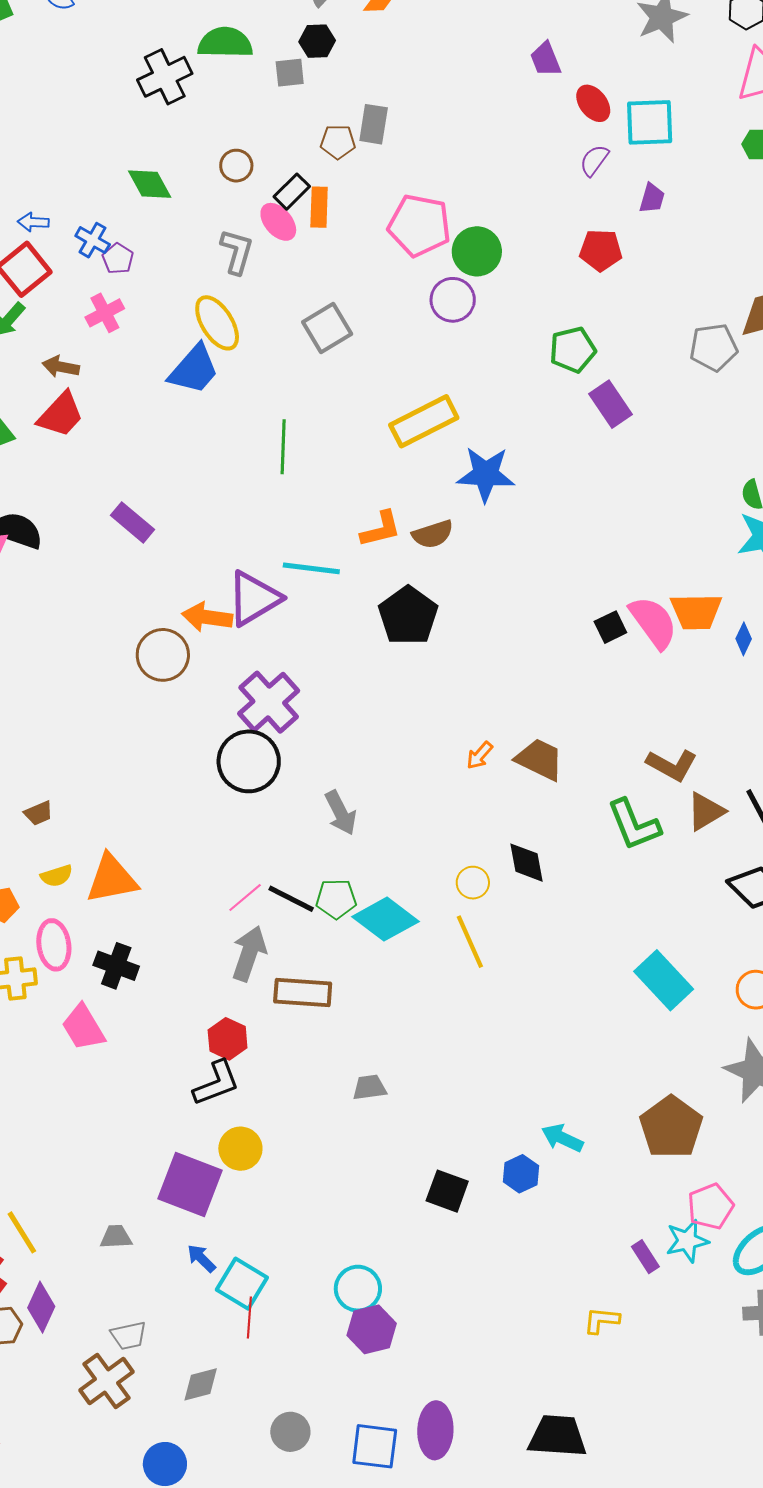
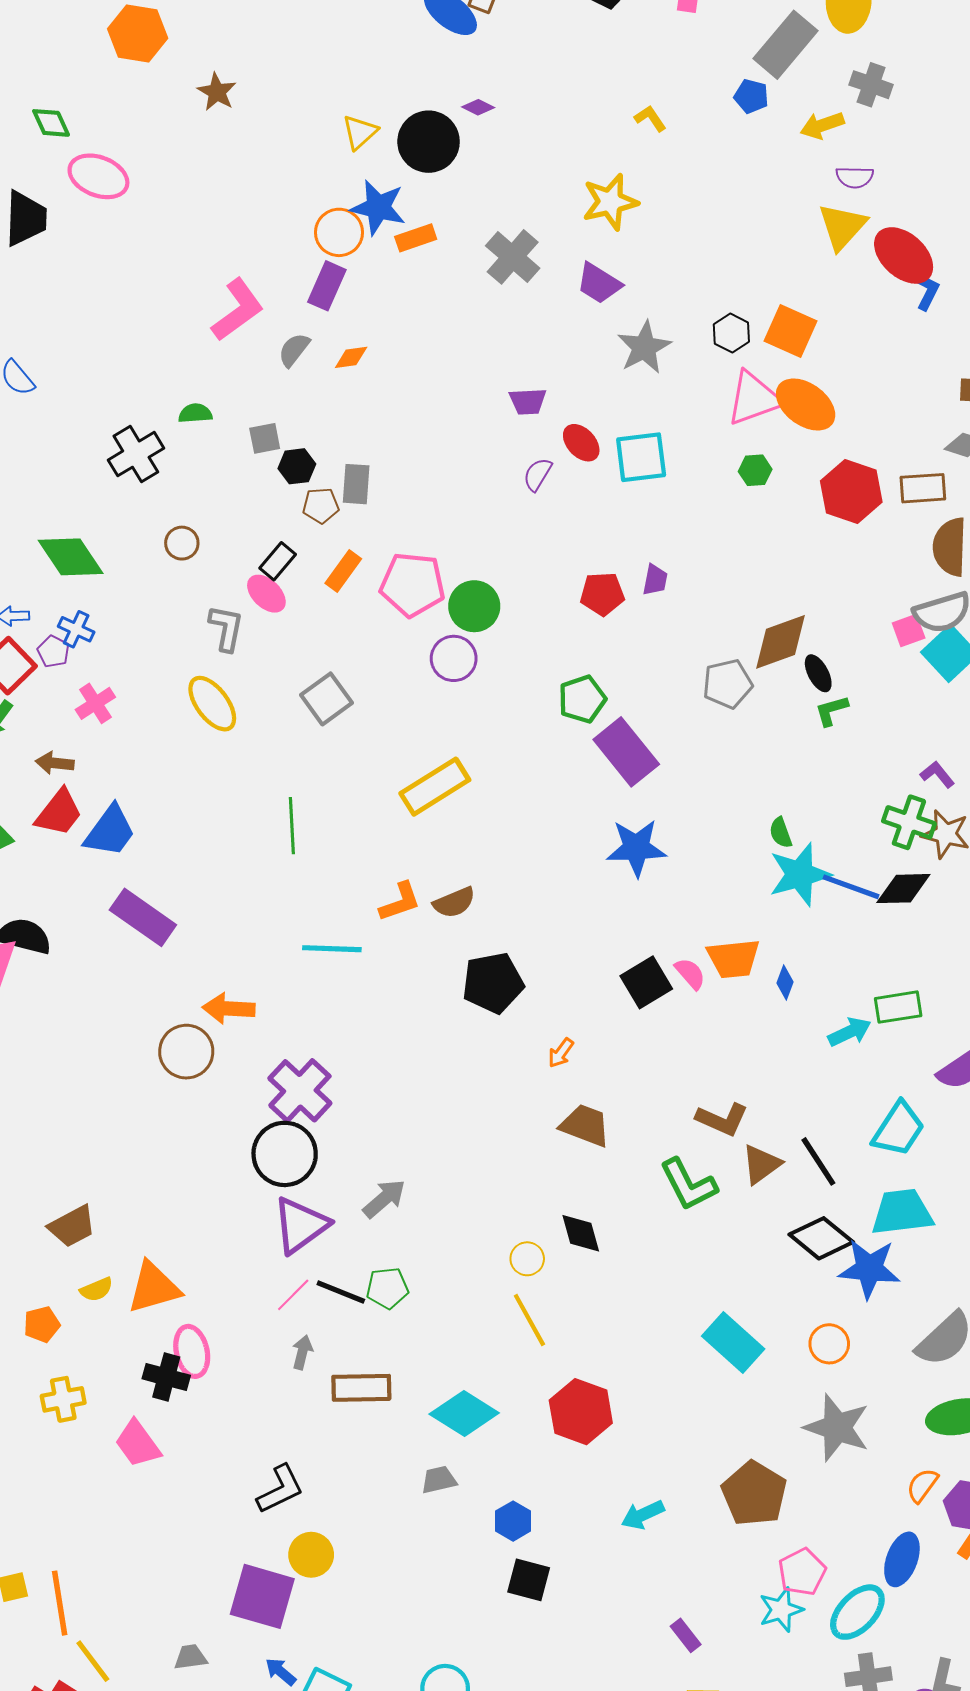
black hexagon: (317, 41) -> (297, 466), moved
green semicircle: (225, 43) -> (195, 413), size x0.6
purple trapezoid: (545, 59) -> (528, 401), turned -66
purple semicircle: (594, 160) -> (538, 474), moved
brown circle: (236, 166) -> (182, 543), moved
green diamond: (150, 184) -> (71, 557), moved, size x1.4
purple trapezoid: (652, 198) -> (655, 580), moved
orange rectangle: (319, 207) -> (343, 571), moved, turned 39
purple pentagon: (118, 259) -> (53, 651), moved
blue trapezoid: (194, 369) -> (110, 831), moved
purple rectangle: (611, 404) -> (626, 752), size x1.4
blue star: (486, 474) -> (636, 848), moved
purple rectangle: (133, 522) -> (143, 917), size x1.4
purple triangle: (254, 598) -> (300, 1225), moved
black pentagon: (408, 616) -> (493, 983), moved, turned 30
pink semicircle: (653, 622) -> (690, 974), size x0.6
black square: (610, 627) -> (646, 982), size x1.5
orange arrow: (480, 755) -> (561, 1053), moved
brown trapezoid: (39, 813) -> (72, 1226), size x1.6
gray arrow: (341, 813) -> (384, 1199), turned -99
cyan diamond: (385, 919) -> (464, 1414), moved
pink ellipse: (54, 945) -> (192, 1351), moved
gray arrow: (249, 953) -> (302, 1352), size x0.6
red hexagon: (228, 1039) -> (581, 1412), moved, size x1.5
cyan arrow: (562, 1138) -> (643, 1515), turned -45
blue hexagon: (521, 1174) -> (513, 1521), moved
purple rectangle: (645, 1257) -> (686, 1635), moved

